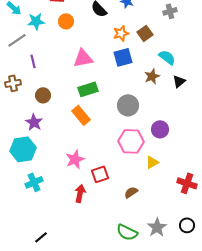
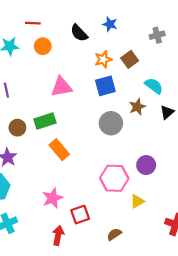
green rectangle: (88, 89) -> (45, 121), moved
gray circle: (128, 105) -> (111, 123), moved

